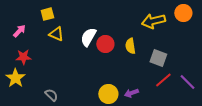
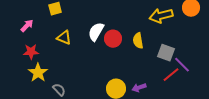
yellow triangle: (56, 34) -> (64, 38), moved
yellow star: (15, 78) -> (38, 73), moved
purple line: (187, 82) -> (182, 65), moved

